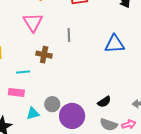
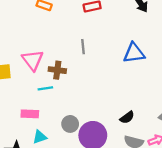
pink triangle: (33, 22) -> (33, 60), moved
cyan line: (23, 72) -> (45, 88), moved
cyan triangle: (33, 113) -> (40, 137), moved

